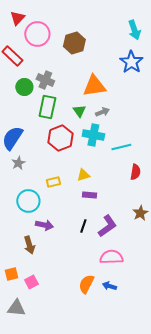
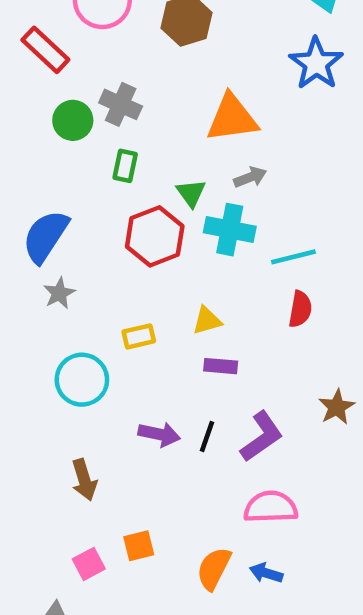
green rectangle: (47, 107) -> (125, 166), size x0.6
green triangle: (79, 111) -> (191, 193), moved
red semicircle: (135, 172) -> (300, 309), moved
purple arrow: (44, 225) -> (159, 434), moved
orange square: (11, 274) -> (139, 546), moved

